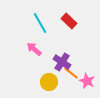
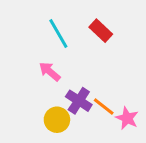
purple cross: (62, 62) -> (79, 101), moved
yellow circle: (49, 82) -> (57, 120), moved

